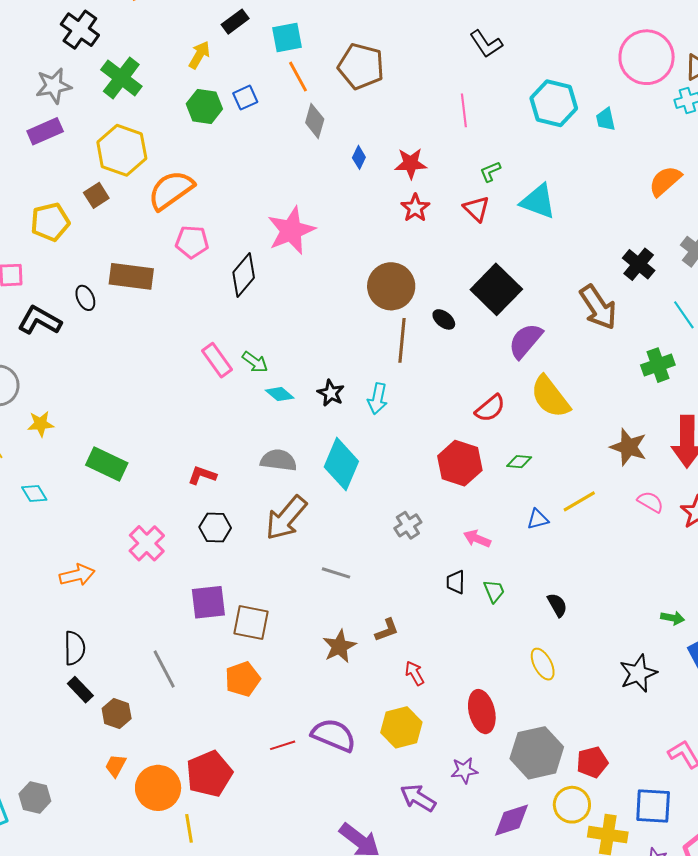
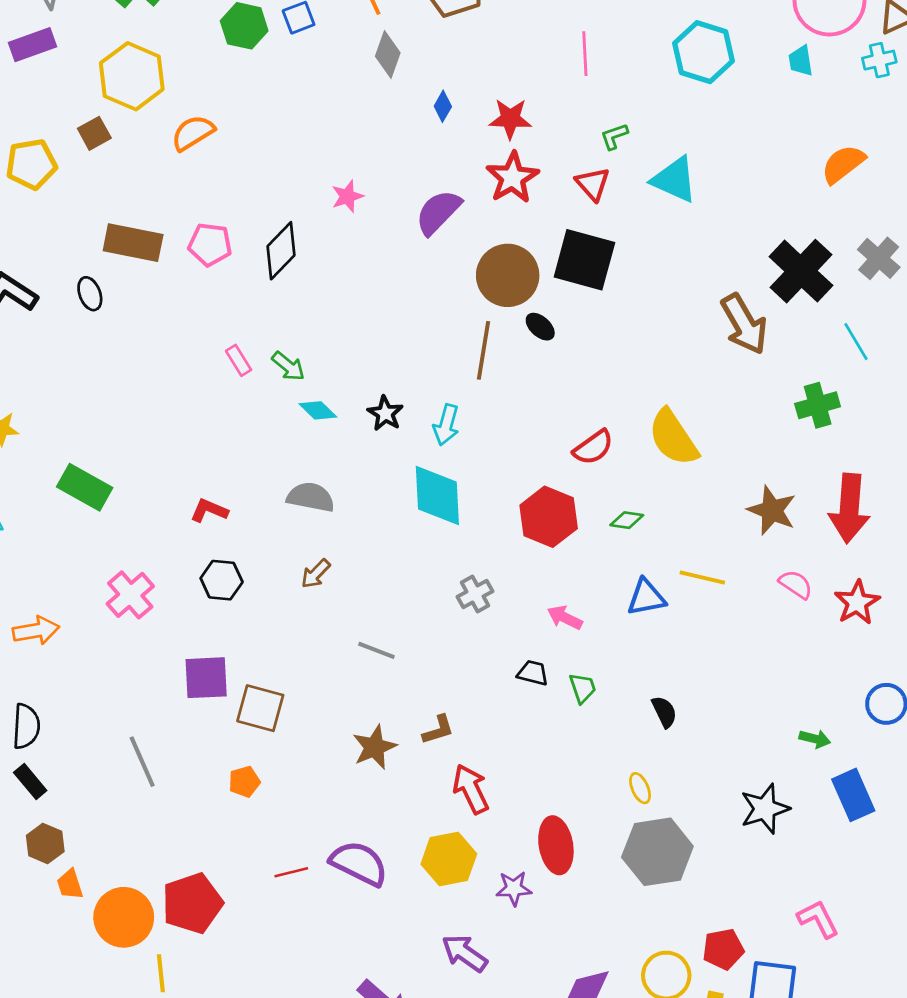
cyan trapezoid: (606, 119) -> (801, 61), moved
orange semicircle: (171, 190) -> (193, 133), size x0.7
red star: (415, 208) -> (512, 178), size x1.4
pink star: (291, 230) -> (347, 196), size x0.5
pink pentagon: (192, 242) -> (210, 244), moved
black cross: (639, 264) -> (801, 271), size x1.5
brown circle: (391, 286) -> (508, 275), moved
black square: (496, 289) -> (584, 260), moved, turned -33
black ellipse: (85, 298) -> (90, 294), moved
purple semicircle: (525, 341) -> (438, 212), moved
pink rectangle: (217, 360) -> (239, 360), size x0.7
cyan diamond: (341, 464) -> (437, 495), moved, turned -30
yellow line: (579, 501) -> (702, 578), turned 40
brown arrow: (286, 518) -> (316, 574), size x0.5
blue triangle: (538, 519) -> (646, 597), size x1.4
black trapezoid: (456, 582) -> (533, 673), turned 100
yellow ellipse: (543, 664) -> (640, 788), size x0.7
red arrow: (415, 673) -> (471, 789), size x1.5
orange pentagon: (243, 679) -> (244, 782), size x0.7
brown hexagon: (117, 714) -> (45, 843), moved
gray hexagon: (537, 753) -> (657, 852), moved
red pentagon: (592, 762) -> (723, 949), moved
orange trapezoid: (116, 766) -> (70, 884), turned -50
purple star: (464, 770) -> (514, 888), moved

